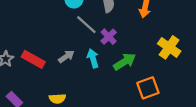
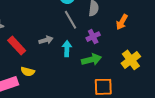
purple cross: (109, 37) -> (93, 37), moved
red rectangle: (33, 59) -> (17, 45), moved

